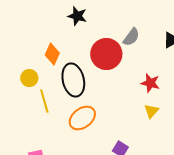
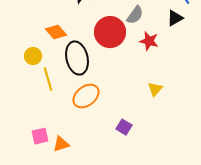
orange diamond: (52, 54) -> (56, 32), turned -65
red star: (150, 83) -> (149, 41), moved

